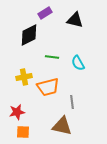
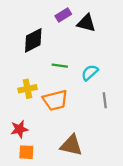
purple rectangle: (45, 13) -> (63, 15), moved
cyan semicircle: (78, 63) -> (90, 73), turned 77
gray line: (72, 102) -> (105, 100), moved

